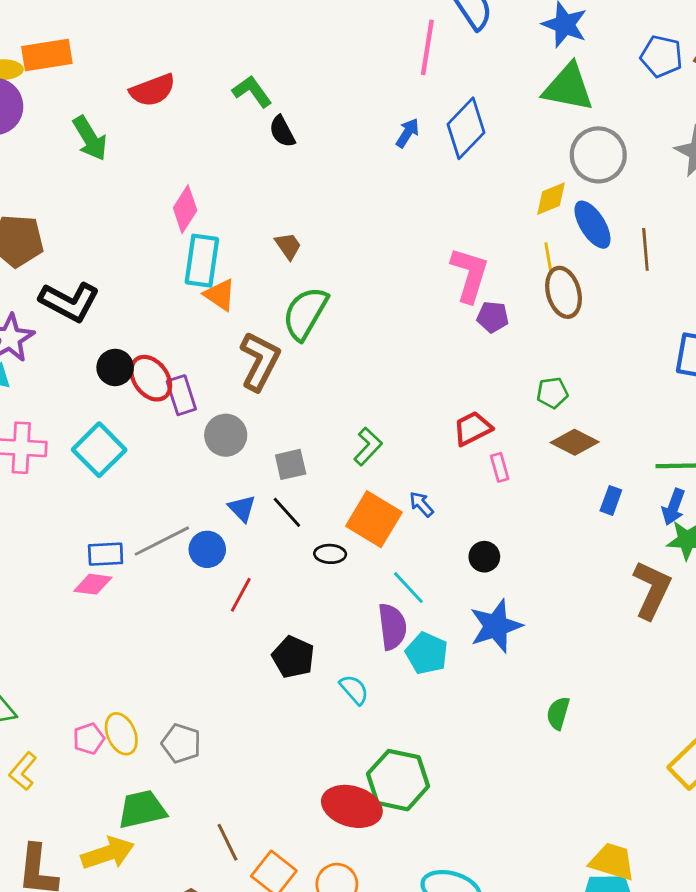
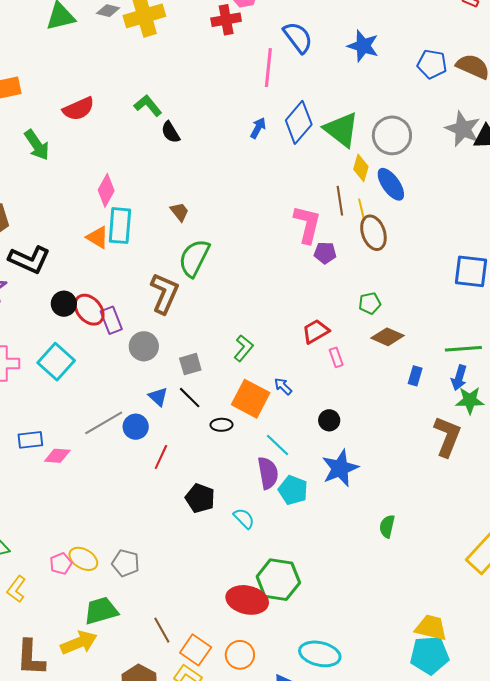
green triangle: (568, 88) -> (341, 130), moved, turned 30
yellow diamond: (551, 199) -> (361, 168), turned -48
brown line: (645, 249) -> (340, 201), moved
orange triangle: (220, 295) -> (98, 237), moved
blue rectangle: (106, 554) -> (30, 440), moved
yellow ellipse: (121, 734) -> (83, 559), turned -32

